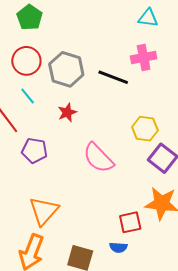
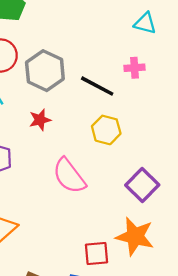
pink cross: (144, 57) -> (135, 68), size x0.7
yellow hexagon: (145, 129) -> (106, 130), moved

